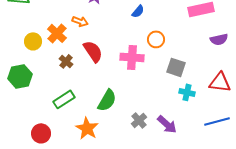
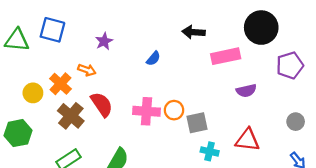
orange circle: (156, 39) -> (174, 110), moved
brown cross: (66, 61) -> (71, 116), size x1.6
gray square: (176, 67) -> (197, 123), turned -30

